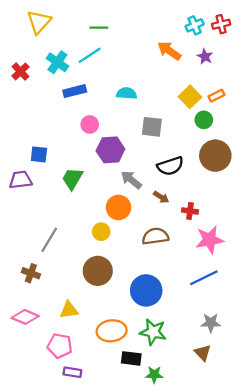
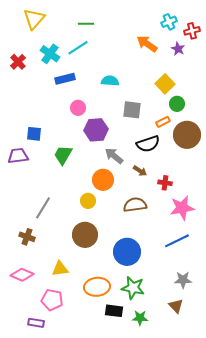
red cross: (221, 24) -> (192, 31), moved
orange rectangle: (216, 96) -> (163, 122), moved
purple rectangle: (72, 372) -> (36, 323), moved
green star: (154, 375) -> (140, 318), moved

